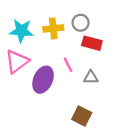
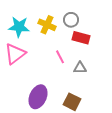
yellow cross: (53, 28) -> (47, 25), turned 30
purple ellipse: (43, 80) -> (38, 97), moved

